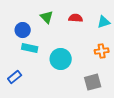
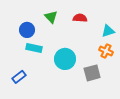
cyan triangle: (104, 22) -> (108, 31), moved
orange cross: (102, 51) -> (106, 51), turned 32
gray square: (93, 82) -> (92, 73), moved

